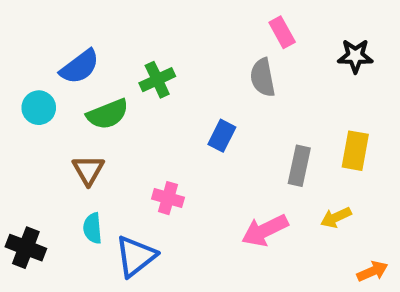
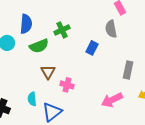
blue semicircle: (80, 67) -> (26, 24), turned -48
blue rectangle: (222, 136) -> (92, 48), moved
brown triangle: (88, 170) -> (48, 72), moved

